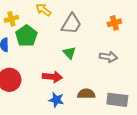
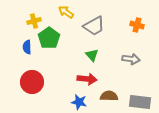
orange cross: (114, 23) -> (137, 25), turned 32
gray trapezoid: (71, 24) -> (94, 26), turned 30
red arrow: (52, 77) -> (87, 79), moved

